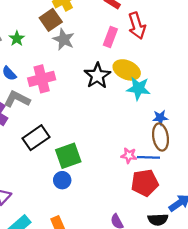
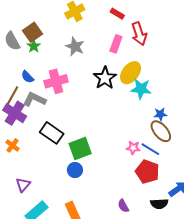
brown square: (51, 20) -> (33, 32), moved
yellow ellipse: (127, 70) -> (131, 73), turned -75
brown ellipse: (161, 137) -> (161, 131), turned -30
black rectangle: (36, 138) -> (52, 133), turned 70
blue line: (148, 157) -> (150, 149), turned 30
red pentagon: (145, 183) -> (147, 172), turned 30

